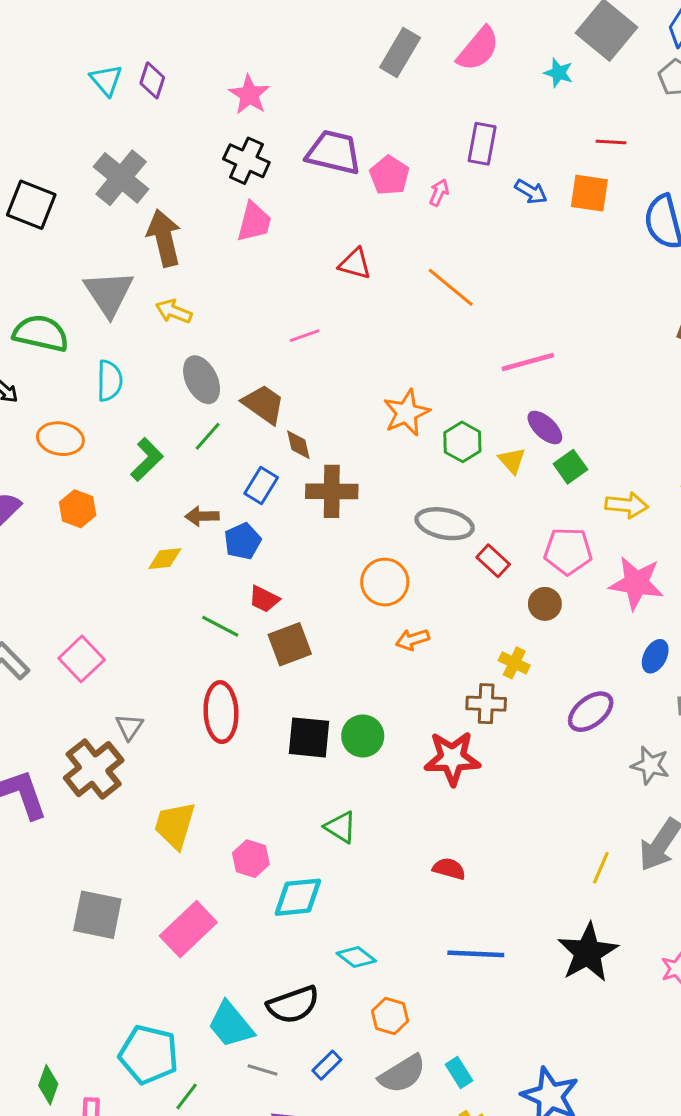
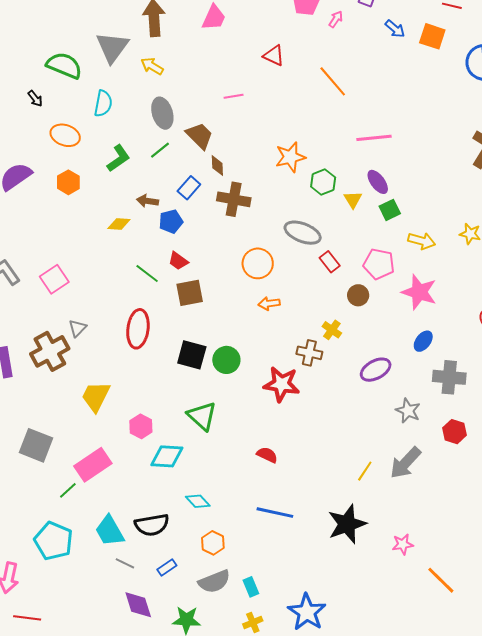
green triangle: (341, 827) -> (202, 416), size x1.4
green line: (187, 1096) -> (68, 490), moved

